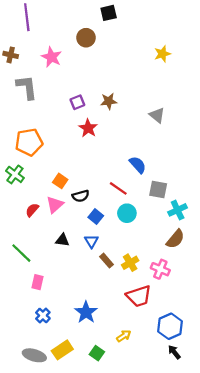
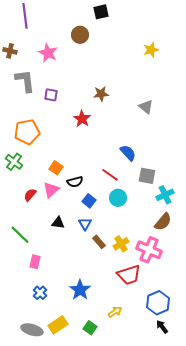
purple square: (77, 102) -> (51, 95), moved, turned 32
pink cross: (160, 269) -> (149, 250), size x1.4

